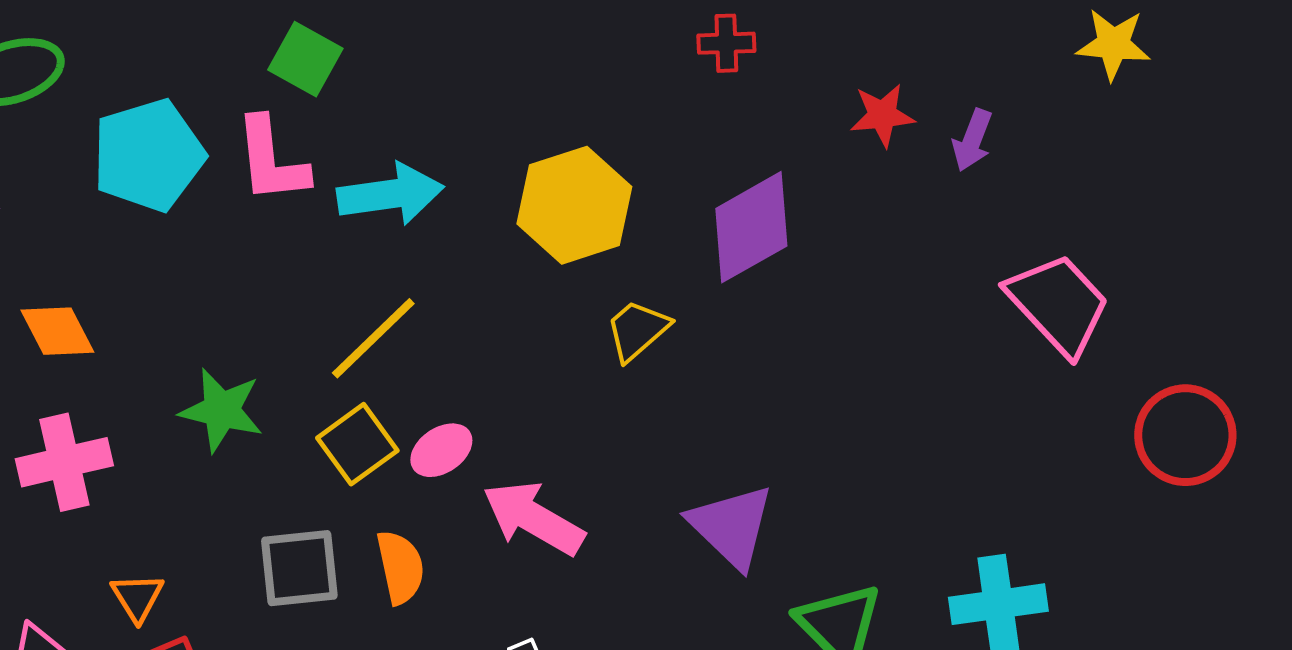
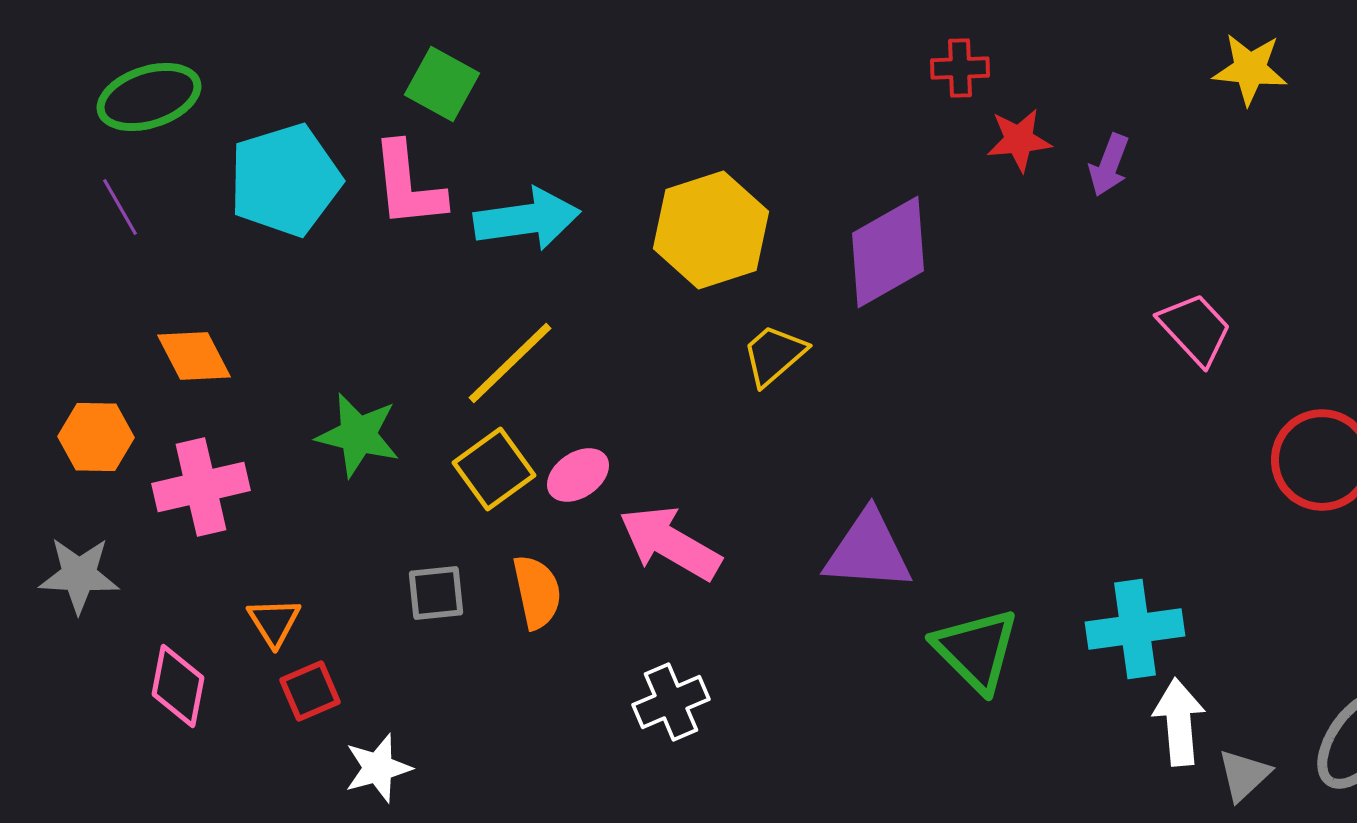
red cross: (726, 43) -> (960, 68), moved
pink trapezoid: (1058, 304) -> (1195, 329), size x0.7
purple triangle: (731, 526) -> (868, 551), turned -40
gray square: (299, 568) -> (436, 593), size x0.7

